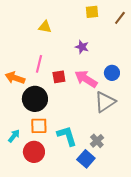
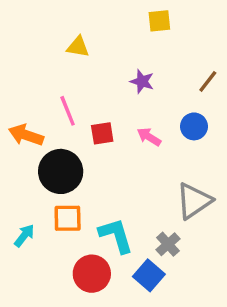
brown line: (120, 18) -> (208, 81), moved
pink line: (39, 64) -> (68, 111), turned -36
pink arrow: (86, 79) -> (149, 137), size x0.6
gray triangle: (105, 102) -> (194, 201), moved
red circle: (34, 152) -> (92, 274), moved

